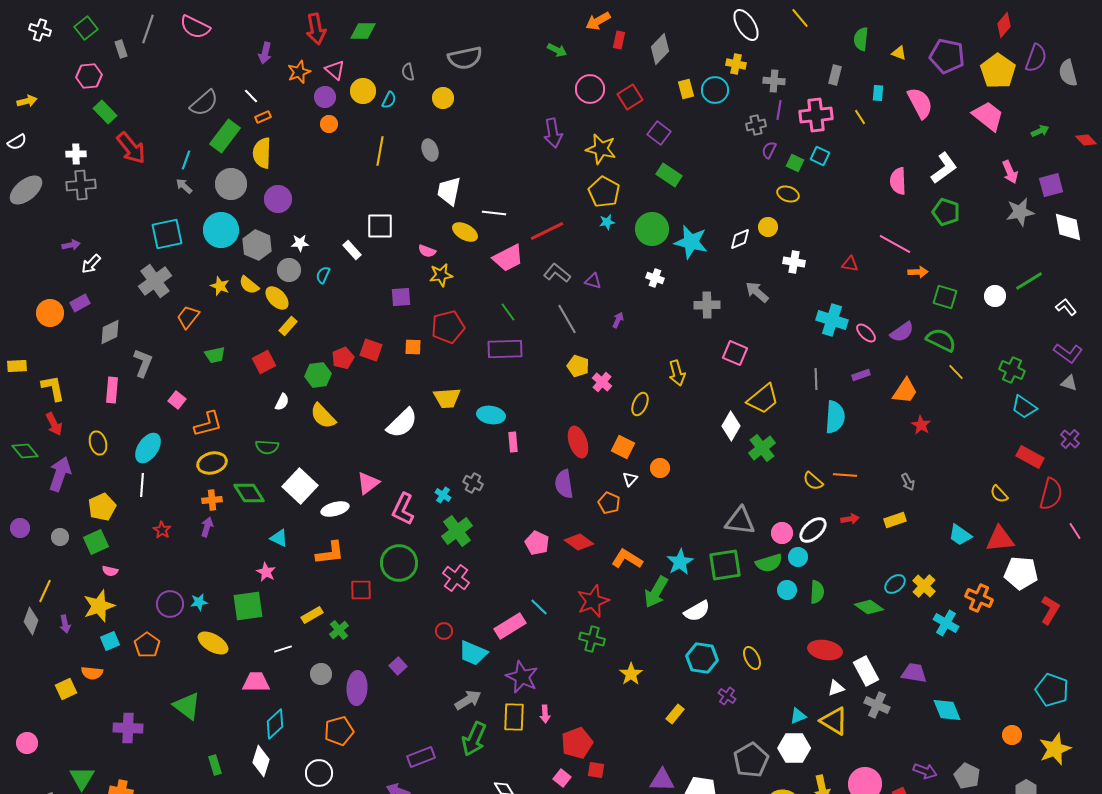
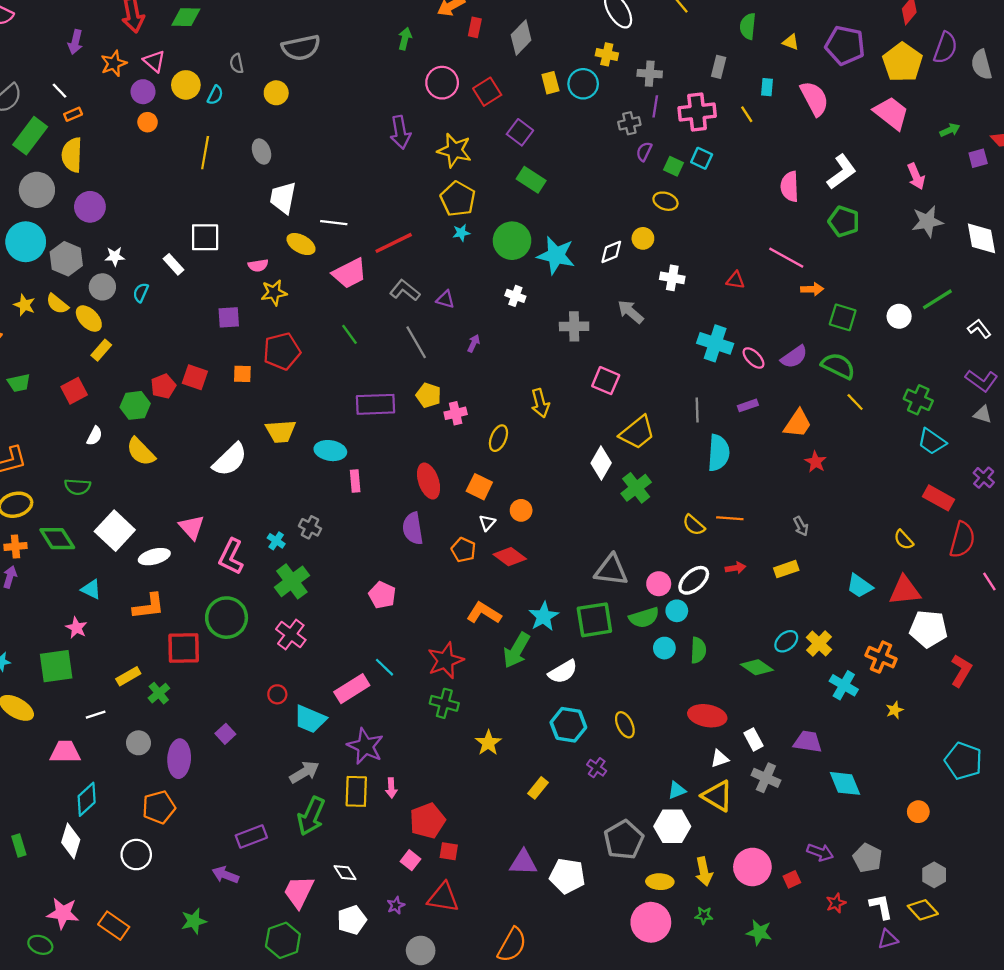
green arrow: (557, 50) -> (405, 39), turned -102
purple square: (1051, 185) -> (978, 158), moved, size x0.7
pink semicircle: (427, 251) -> (258, 265), turned -30
purple rectangle: (505, 349) -> (375, 404), moved
pink cross: (602, 382) -> (456, 413), turned 36
pink triangle: (368, 483) -> (192, 527), turned -35
red diamond: (579, 542) -> (510, 557), moved
red square: (361, 590) -> (184, 648), size x1.4
white rectangle: (866, 671) -> (754, 739), size x0.7
yellow star: (1055, 749) -> (895, 710), moved, size x0.5

